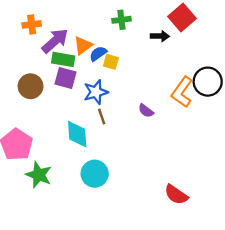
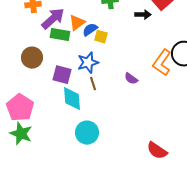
purple square: (65, 78) -> (62, 75), moved
green star: (39, 175) -> (21, 134), moved

